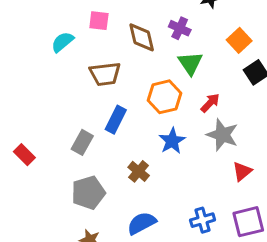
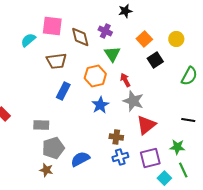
pink square: (99, 21) -> (52, 26), size x1.5
red arrow: (210, 103) -> (125, 80), turned -72
gray rectangle: (82, 142) -> (41, 125), moved, turned 63
brown cross: (139, 171) -> (116, 137), moved, turned -32
red triangle: (242, 171) -> (146, 125), size x1.5
gray pentagon: (88, 193) -> (53, 148), moved

